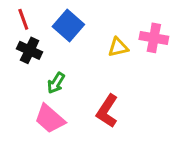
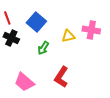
green arrow: (56, 83) -> (43, 48), moved

